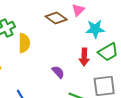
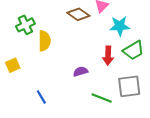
purple semicircle: (58, 72) -> (80, 72), turned -64

